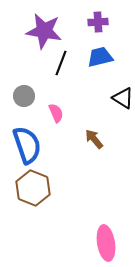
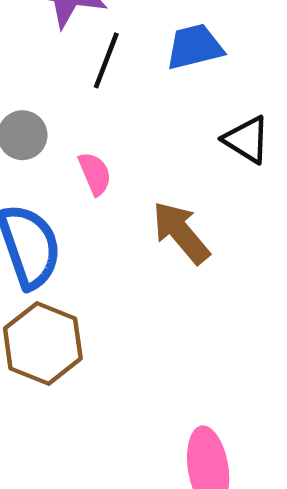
brown arrow: (94, 139) -> (181, 233), size x1.4

